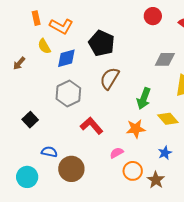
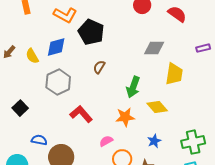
orange L-shape: (61, 26) -> (65, 15), moved
yellow semicircle: (44, 46) -> (32, 56), moved
brown semicircle: (110, 78) -> (99, 67), size x0.6

